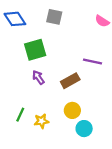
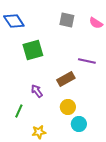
gray square: (54, 17) -> (67, 20), moved
purple arrow: (38, 77) -> (37, 91), moved
yellow star: (41, 121) -> (39, 132), moved

